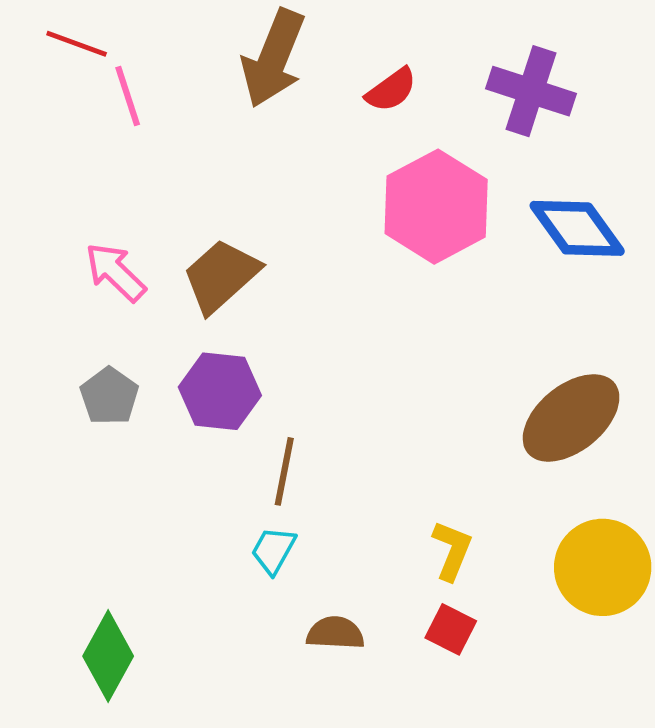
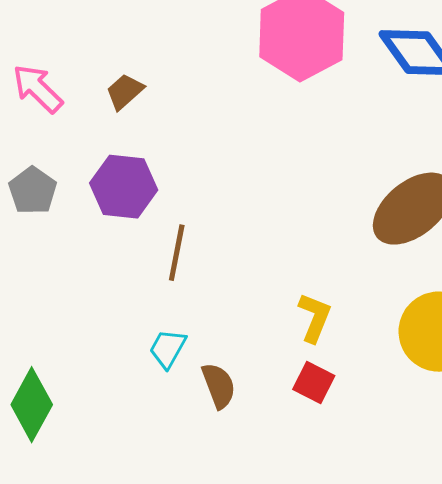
brown trapezoid: (221, 276) -> (125, 92), size x0.6
cyan trapezoid: (273, 550) -> (168, 349), moved
brown semicircle: (335, 633) -> (219, 386), turned 66

